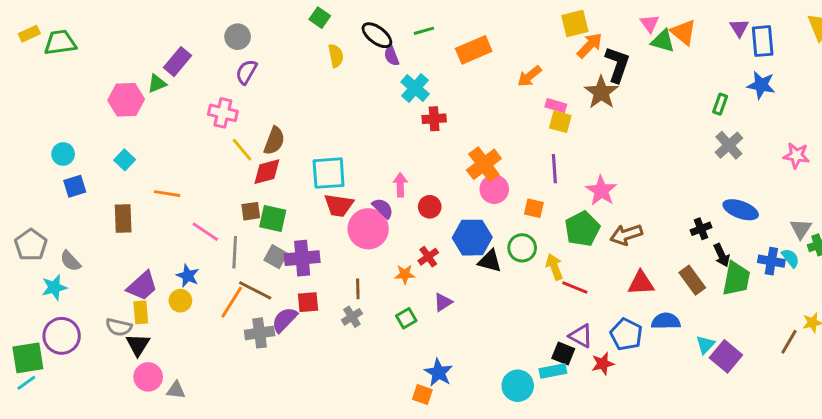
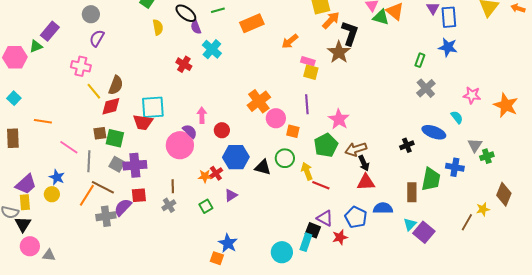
red cross: (434, 119) -> (184, 64), moved, turned 35
pink circle: (494, 189) -> (276, 118), moved
red trapezoid: (339, 205) -> (143, 122), moved
blue hexagon: (472, 238) -> (236, 157), moved
black arrow: (722, 255) -> (364, 163), moved
red cross: (428, 257) -> (216, 173), moved
cyan semicircle: (790, 258) -> (457, 117), moved
brown rectangle: (692, 280) -> (412, 192), moved, turned 36
cyan rectangle: (553, 371) -> (306, 242), turned -60

